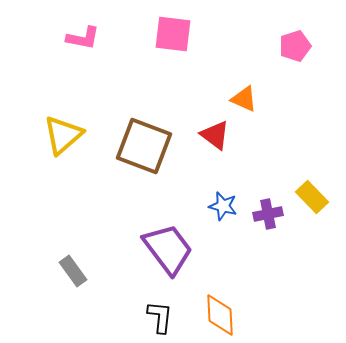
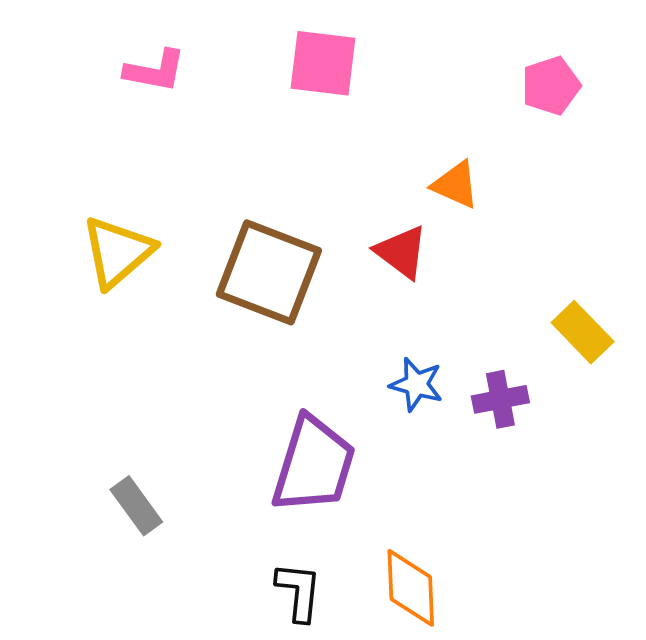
yellow rectangle: (312, 197) -> (583, 332), moved
purple trapezoid: (168, 249) -> (314, 465), turned 54

